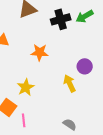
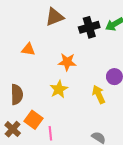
yellow star: (26, 87) -> (59, 89), moved

